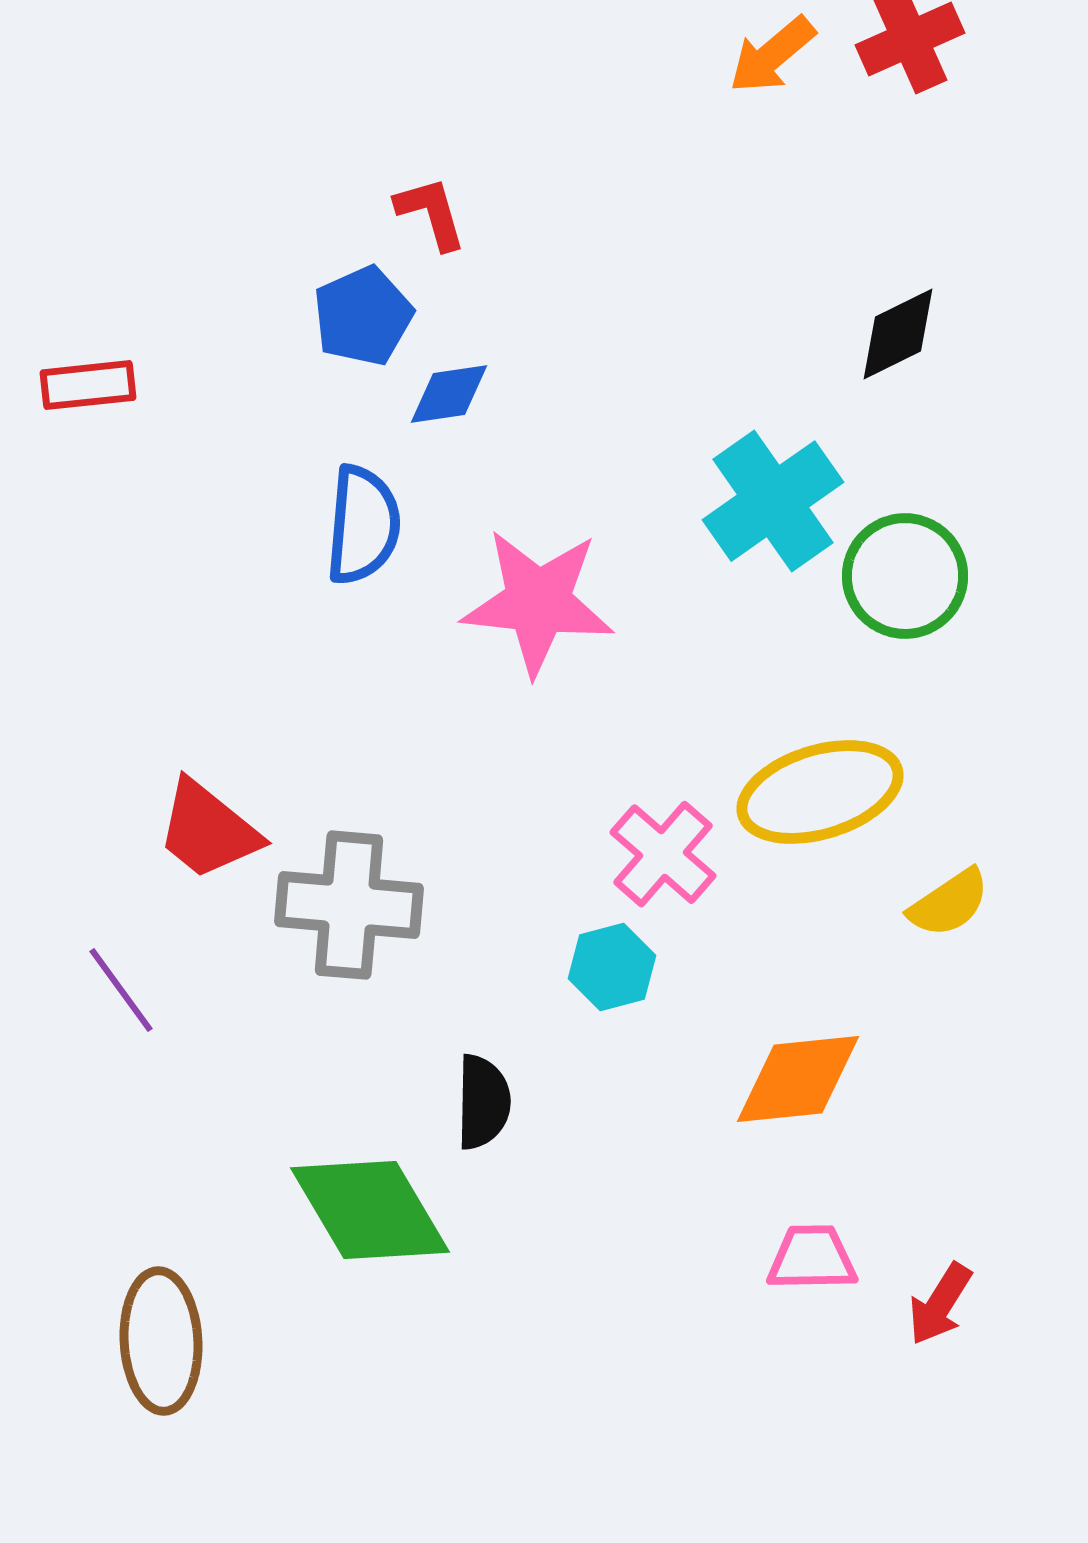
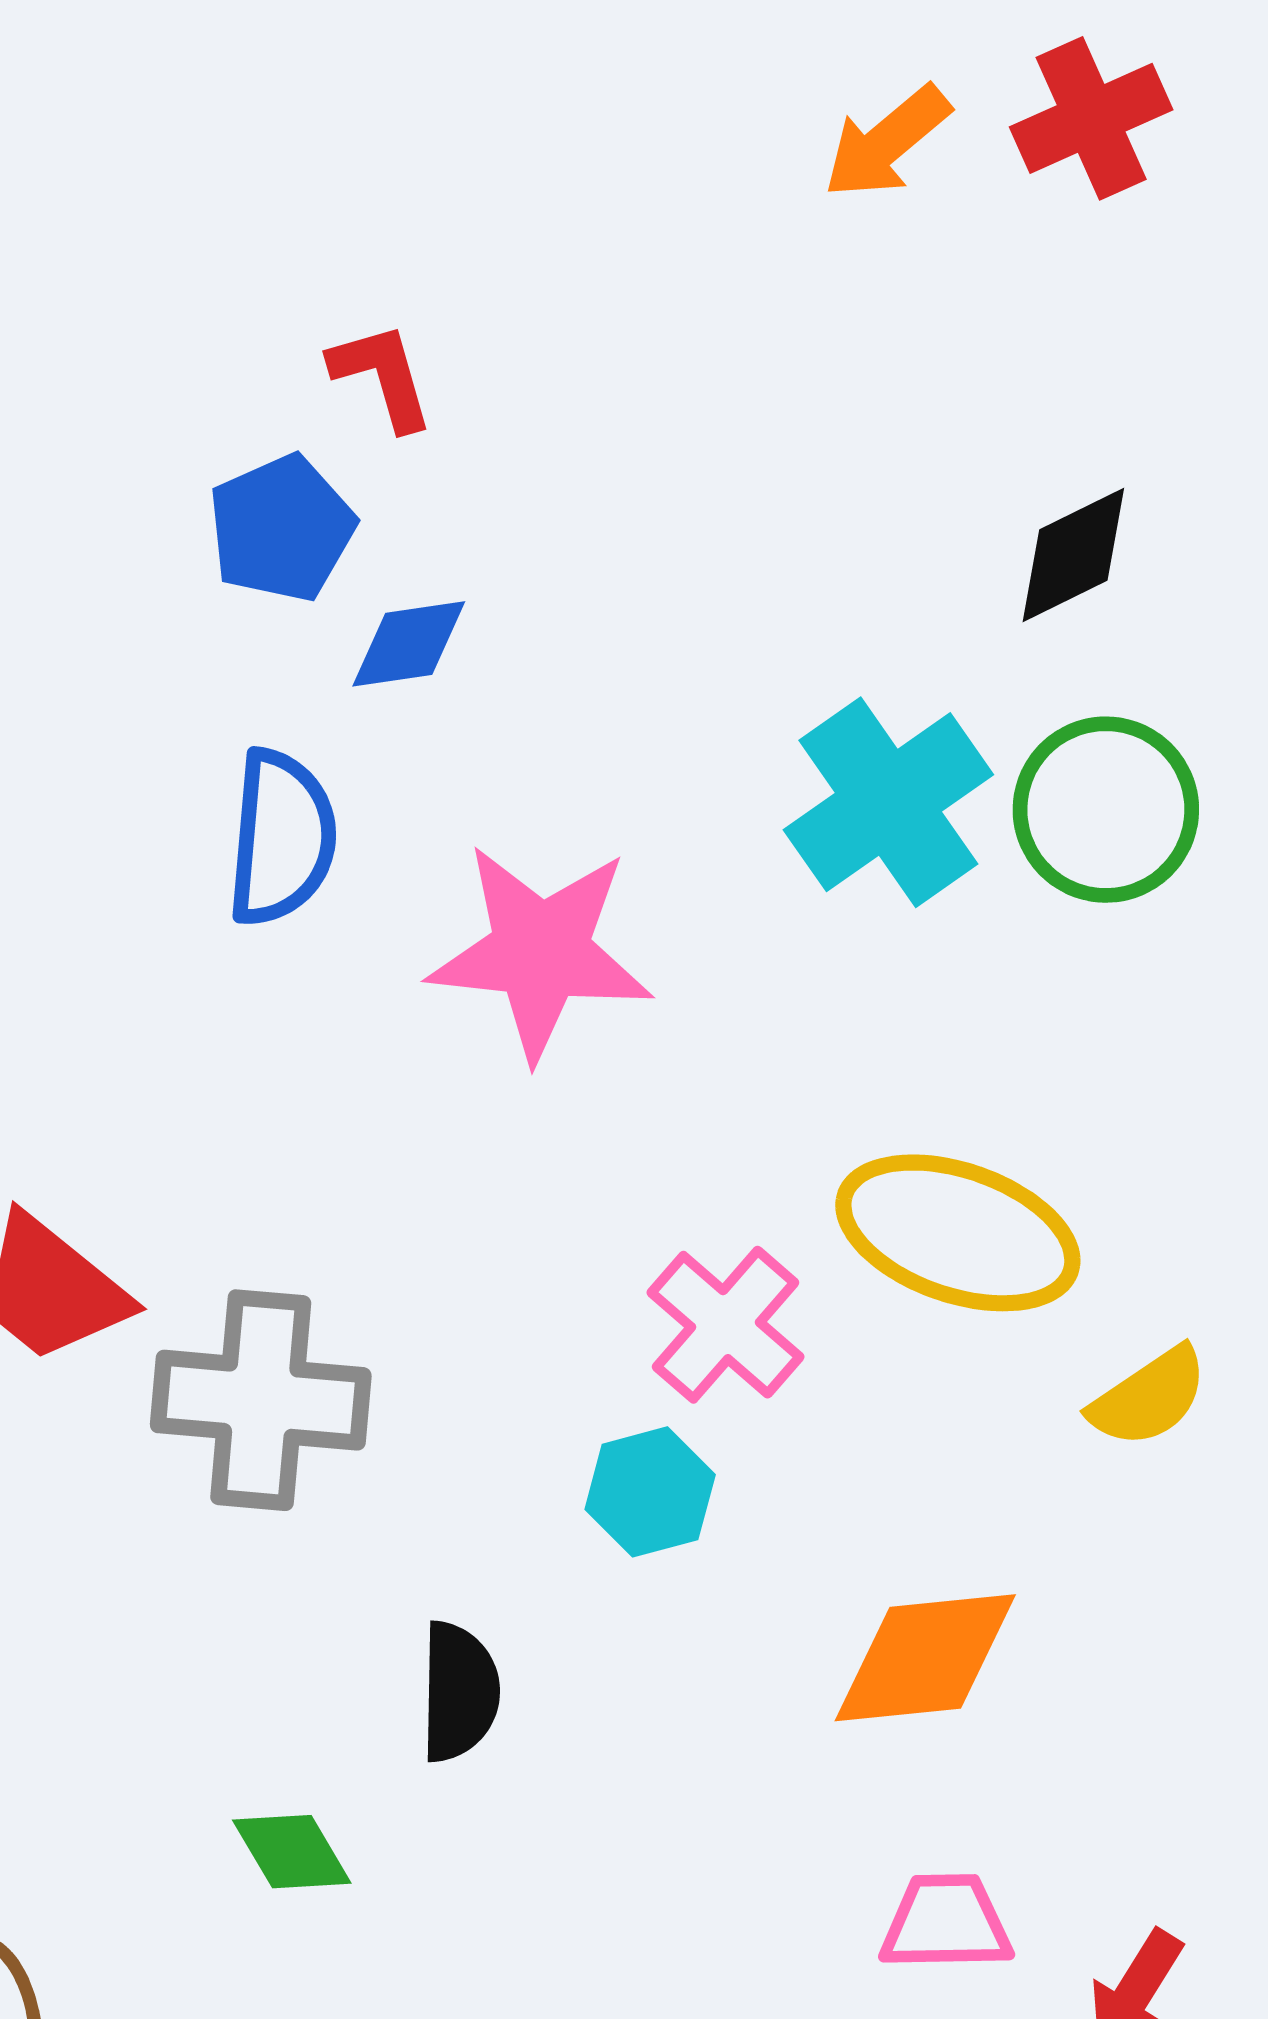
green circle: (905, 576) -> (1106, 810), moved
yellow ellipse: (820, 792) -> (958, 1233), turned 36
green diamond: (370, 1210) -> (292, 1852), size x0.5

